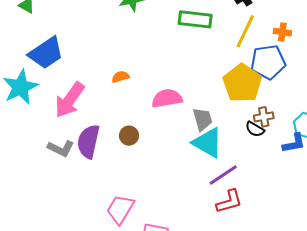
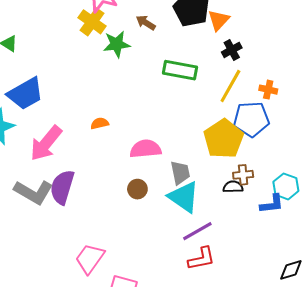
black semicircle: (255, 129) -> (233, 187), turned 144
brown circle: (129, 136) -> (137, 189), moved
gray L-shape: (61, 148) -> (33, 192), size x1.4

